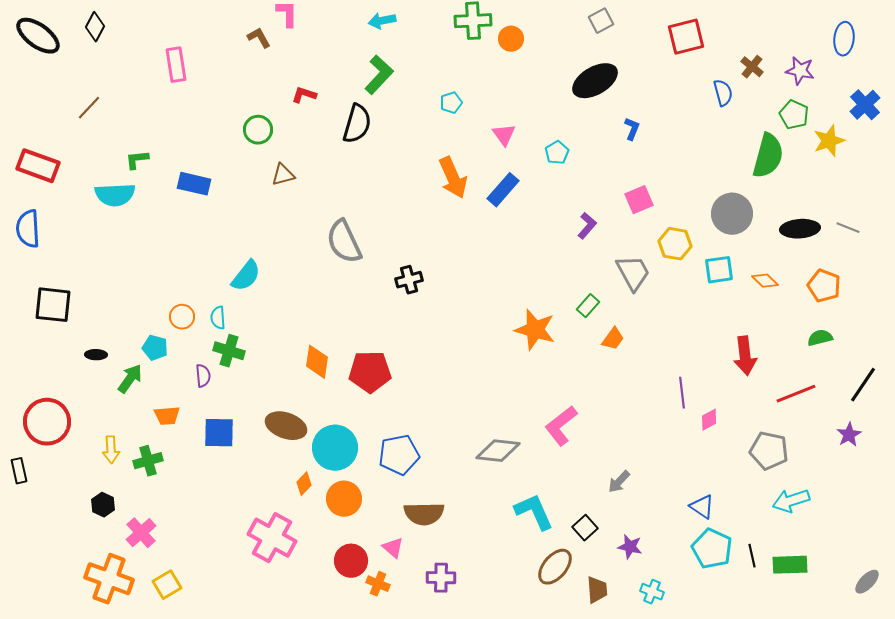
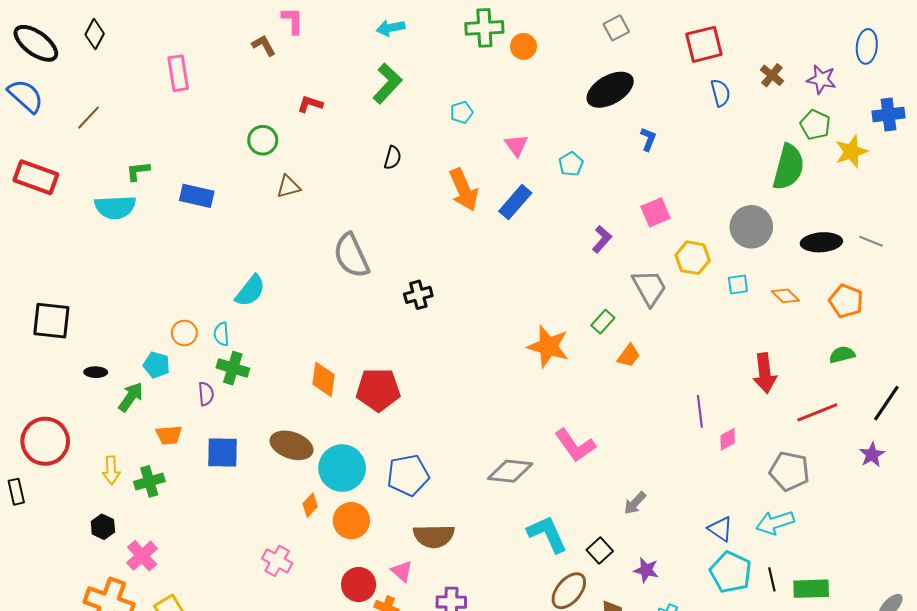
blue semicircle: (723, 93) -> (720, 93), moved
blue cross: (865, 105) -> (888, 114), turned 36
black semicircle: (357, 124) -> (393, 158), moved, size x0.6
blue semicircle: (28, 229) -> (26, 96), moved, turned 135
cyan square: (719, 270) -> (738, 285), size x0.7
pink L-shape: (561, 426) -> (575, 445), turned -87
cyan arrow: (791, 501) -> (775, 523), moved
pink cross: (272, 538) -> (277, 561), size x0.6

